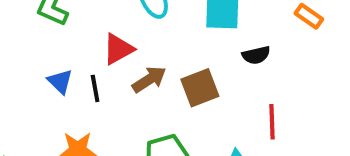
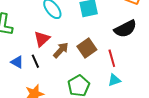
black semicircle: (256, 55) -> (125, 29), moved, size x1.6
red line: (272, 122) -> (112, 58), moved

